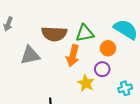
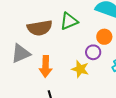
orange circle: (108, 48) -> (104, 37), moved
orange arrow: (73, 56) -> (46, 66), moved

